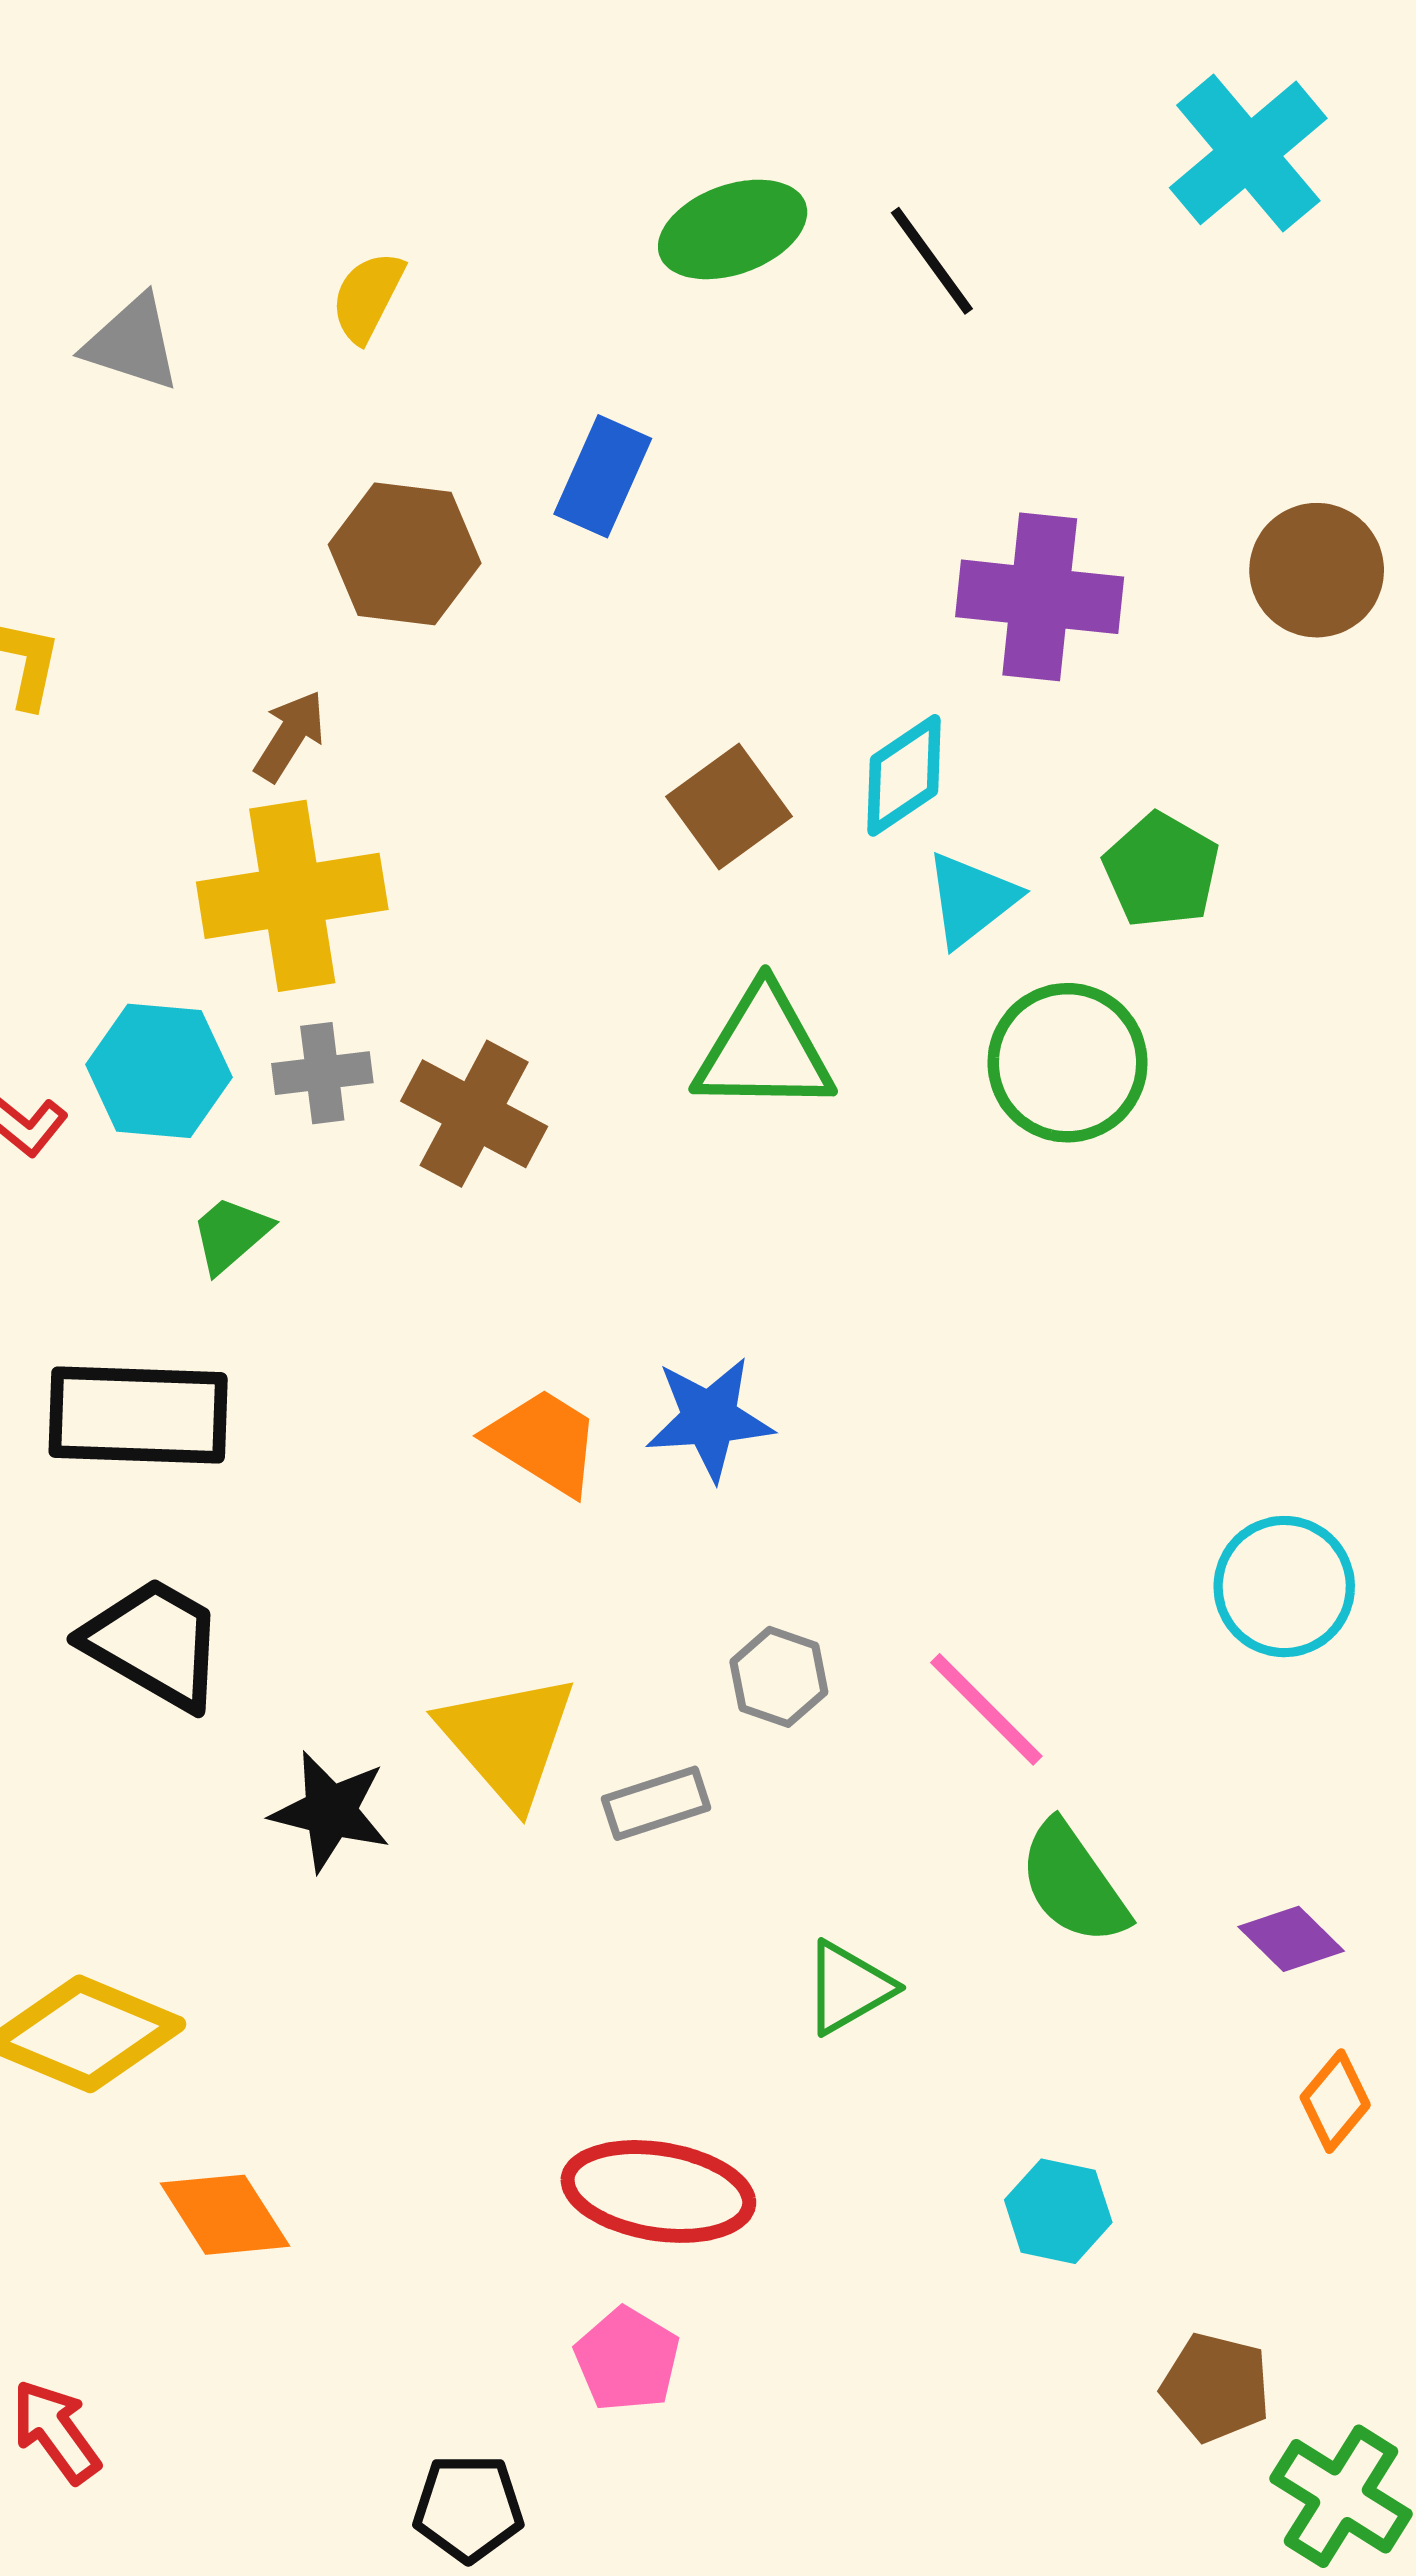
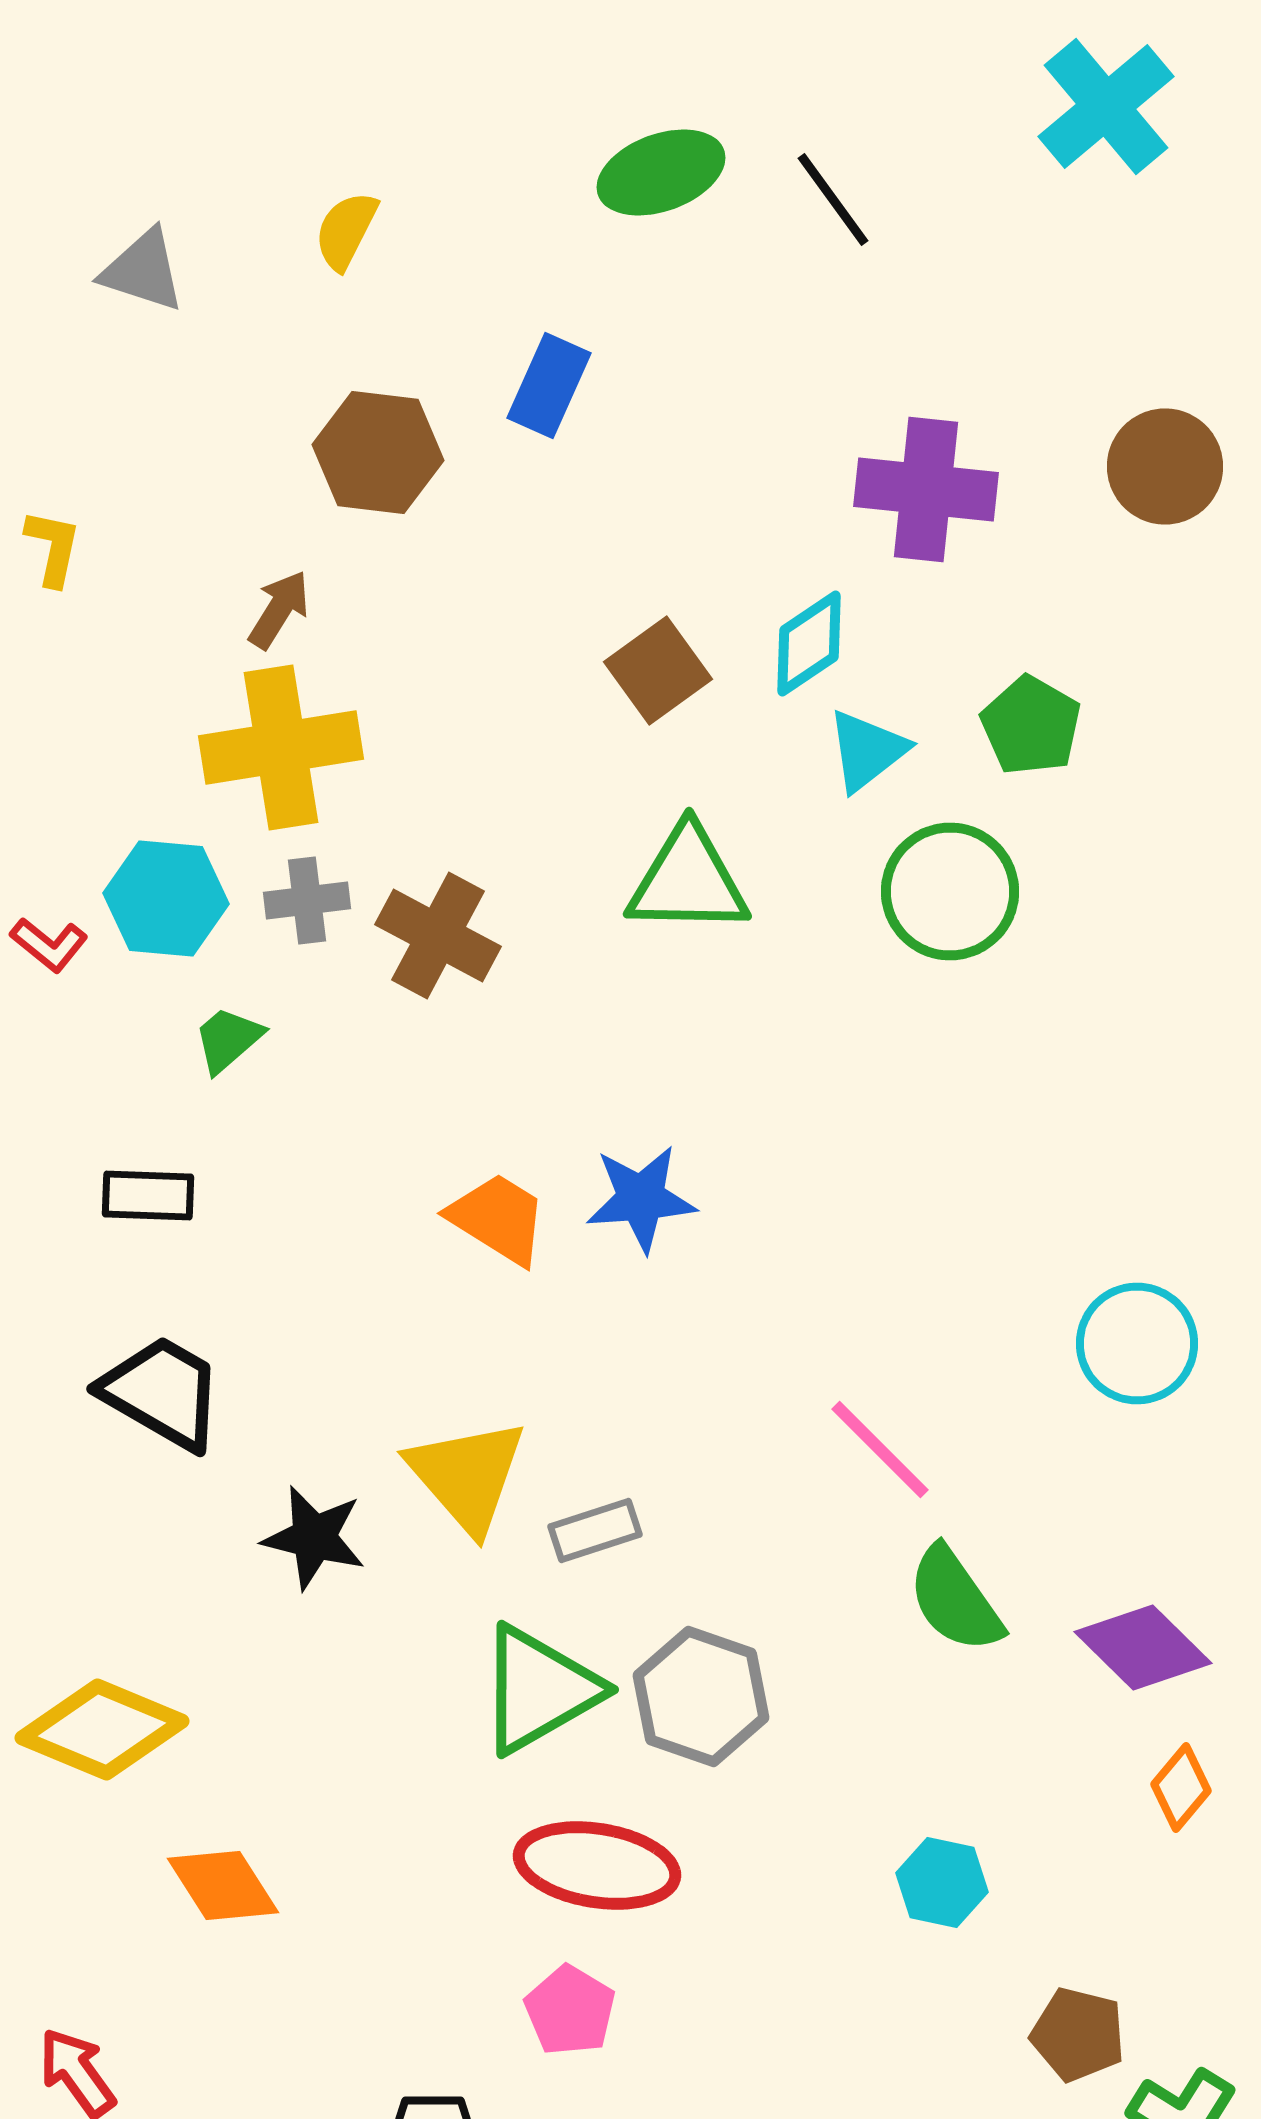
black rectangle: (138, 1415) -> (148, 1196), size x0.6
gray hexagon: (779, 1677) -> (701, 1696), moved, size x1.6
purple diamond: (1291, 1939) -> (1143, 1648), size x1.5
green triangle: (848, 1988) -> (539, 1690), moved, size x1.6

